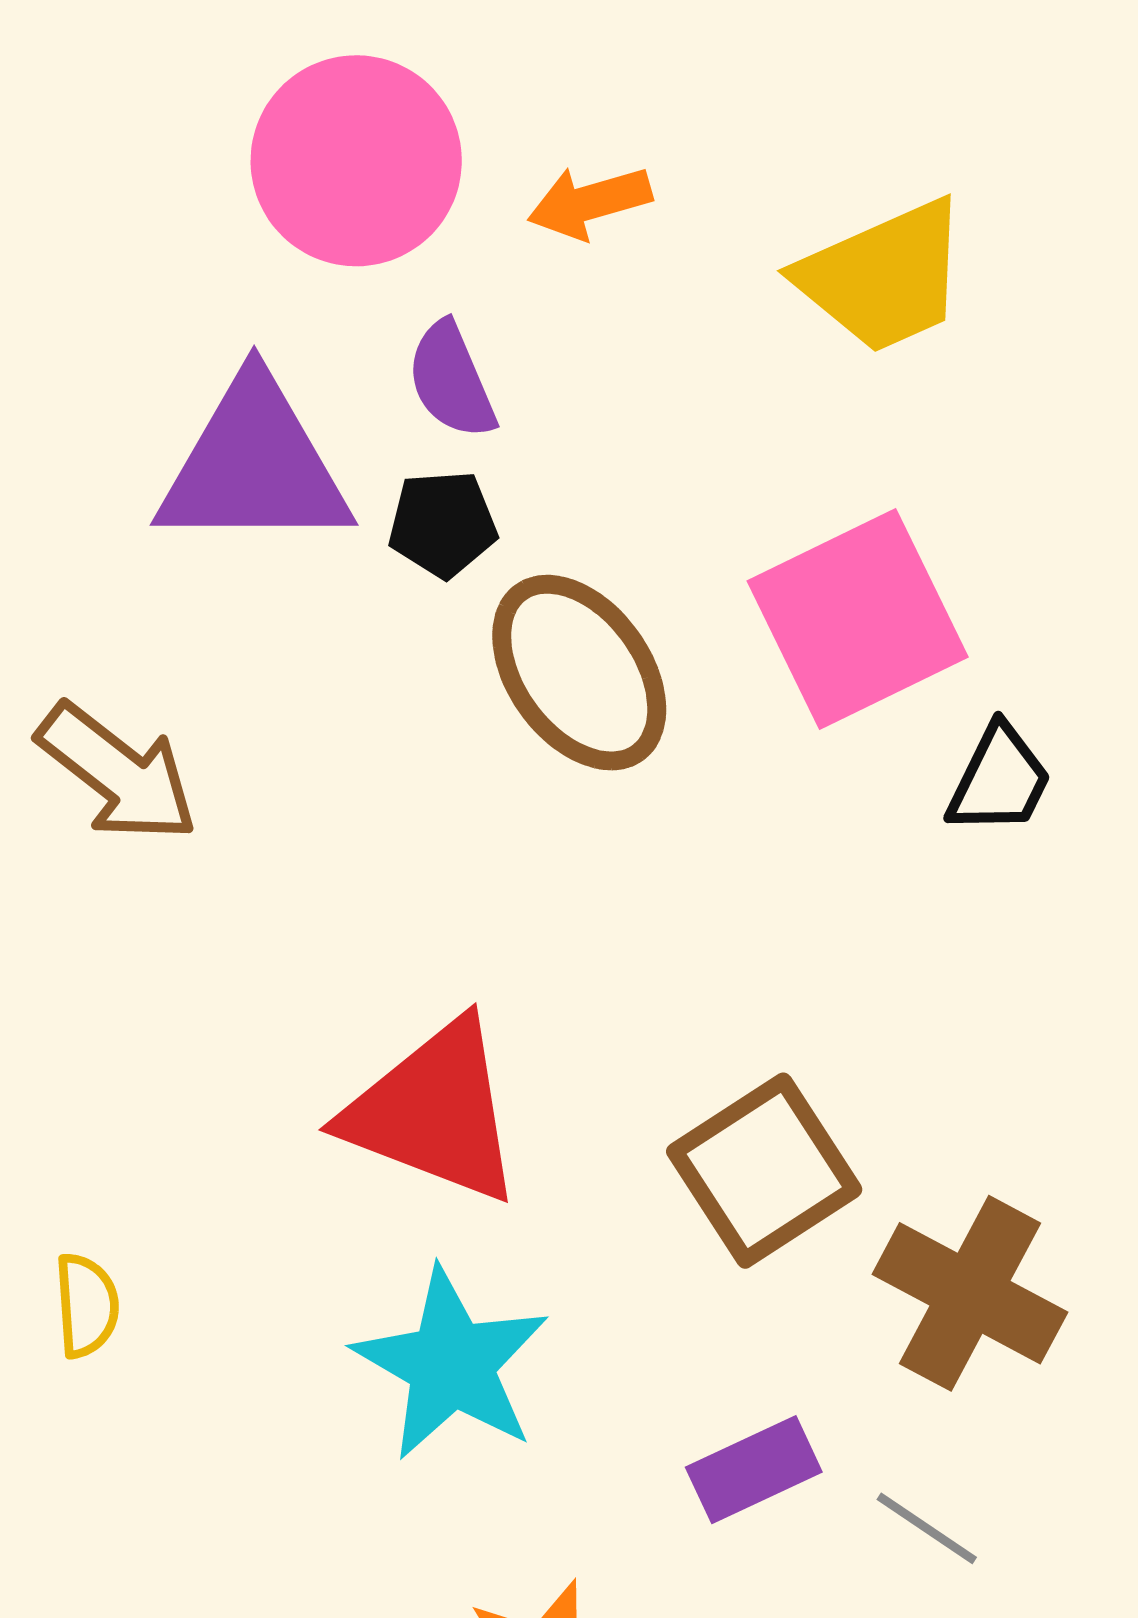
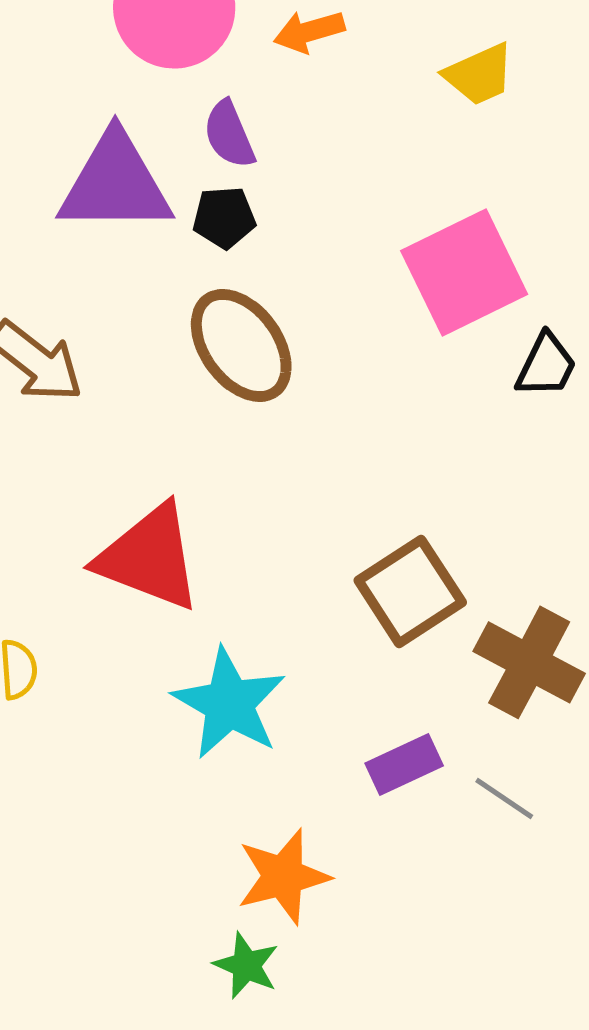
yellow trapezoid: (884, 277) -> (479, 74), size x0.7
brown ellipse: (579, 673) -> (241, 345), moved
red triangle: (434, 1112) -> (149, 557), moved

